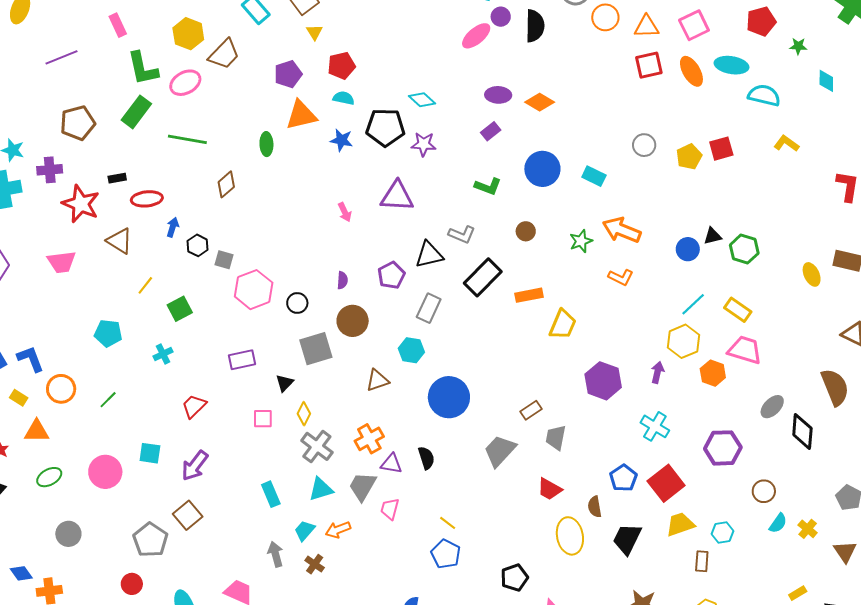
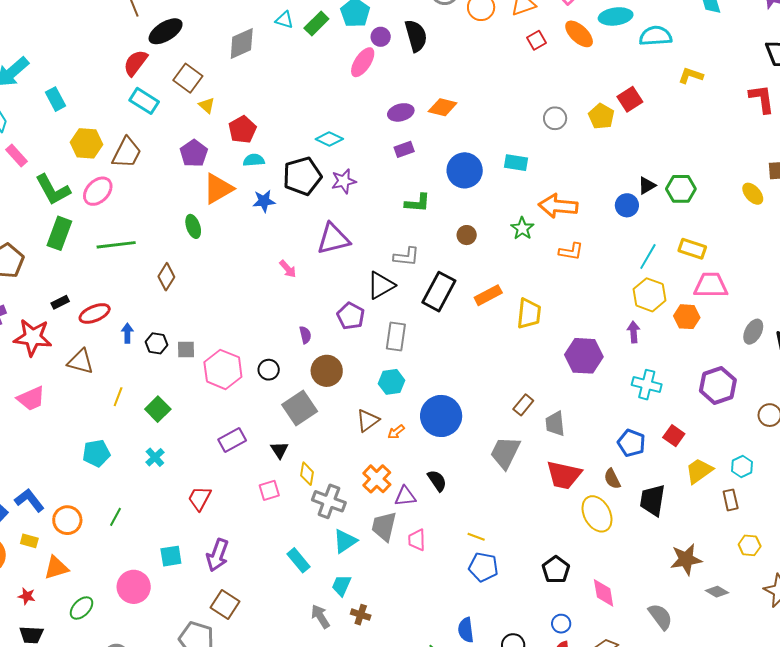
red square: (649, 65) -> (536, 40), size x0.7
purple rectangle: (491, 131) -> (404, 149), turned 36
red square: (666, 483) -> (674, 436), size x0.6
red trapezoid: (549, 489) -> (564, 475), size x1.4
orange arrow: (338, 530) -> (396, 432), moved, size x0.7

